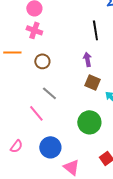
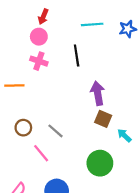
black line: (95, 30) -> (77, 55), moved
purple arrow: (87, 59) -> (98, 93), size x1.5
brown circle: (42, 61) -> (23, 128), moved

